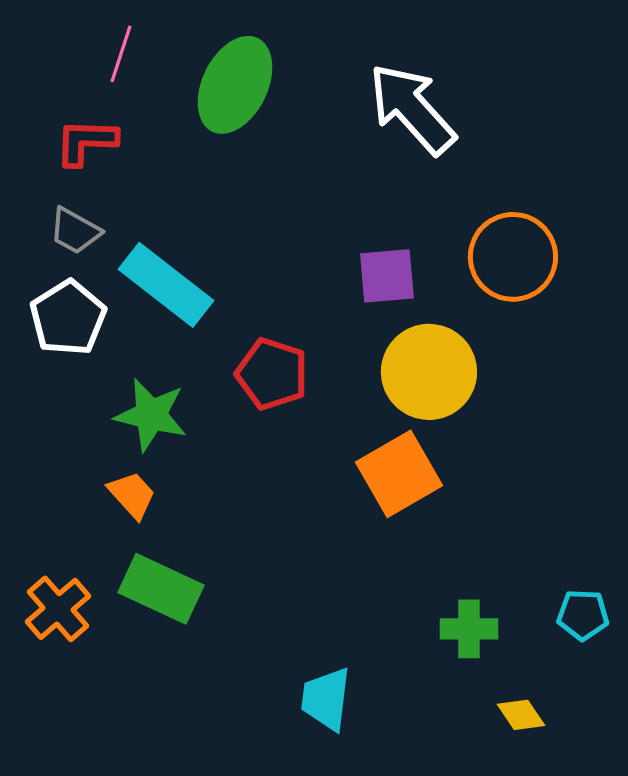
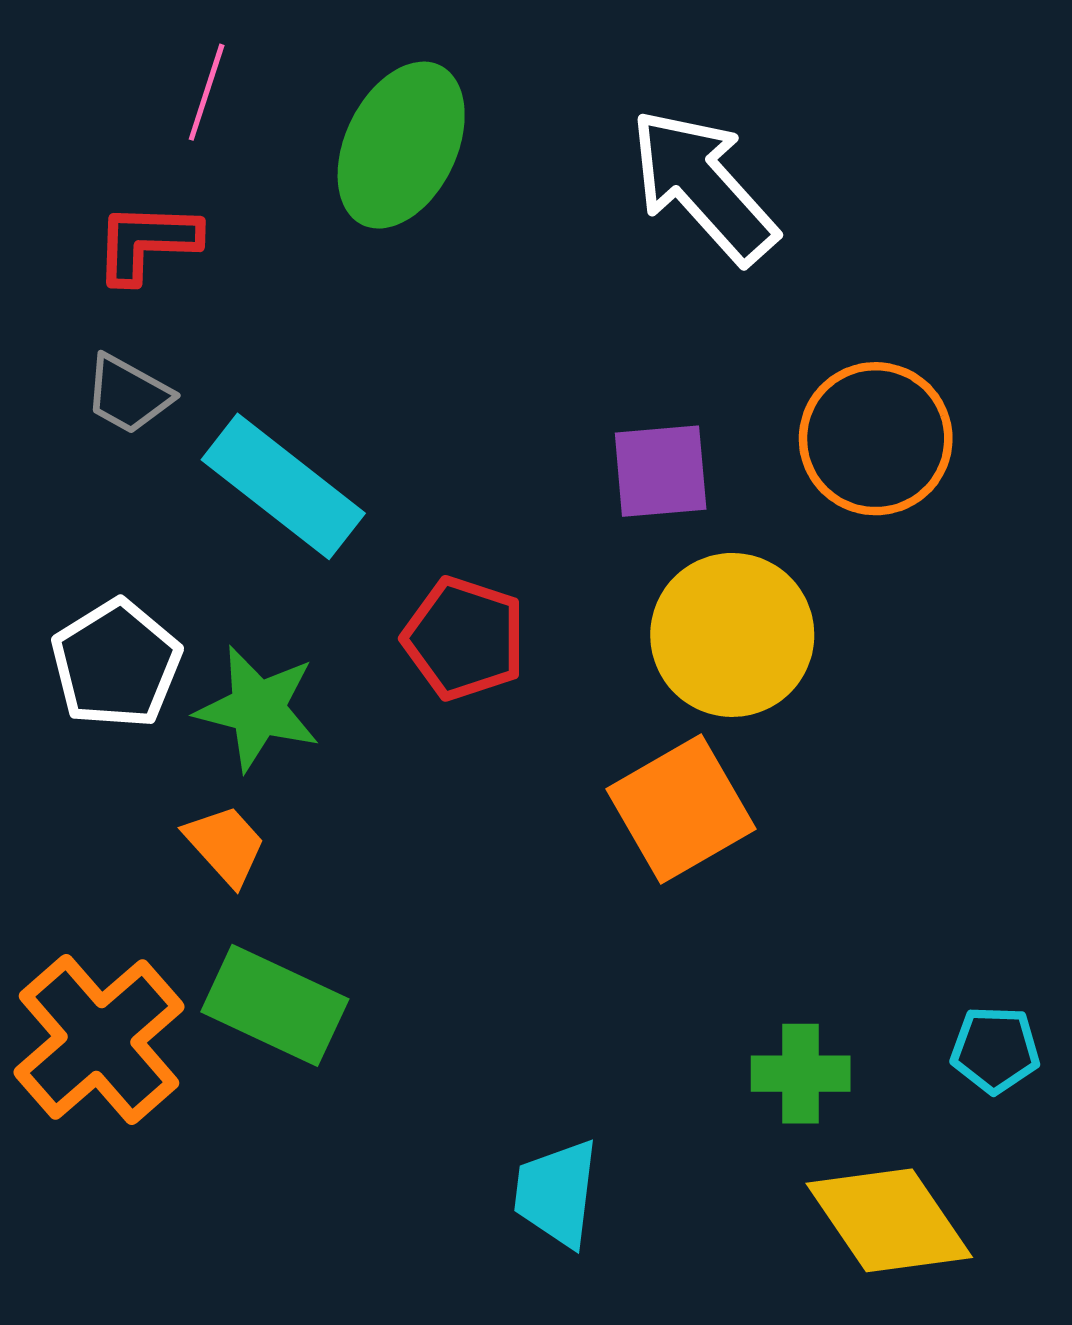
white pentagon: (68, 318) -> (116, 664), moved
orange cross: (58, 609) -> (99, 1040), size x1.5
yellow diamond: (521, 715) -> (889, 1220), size x2.0

